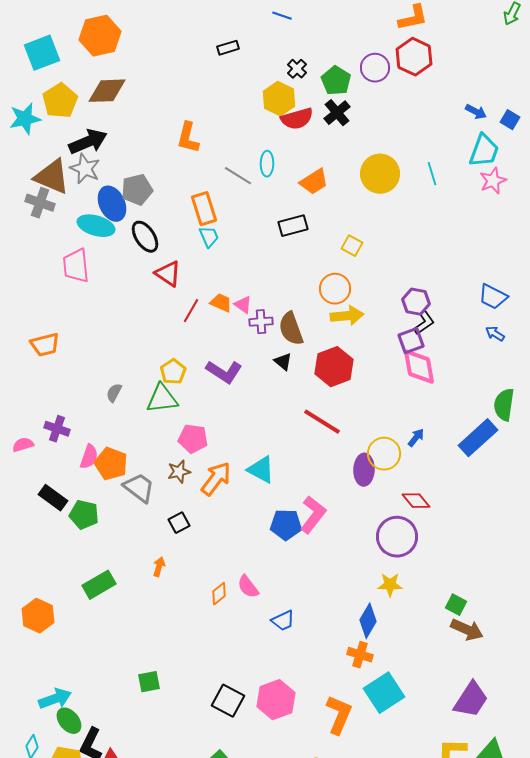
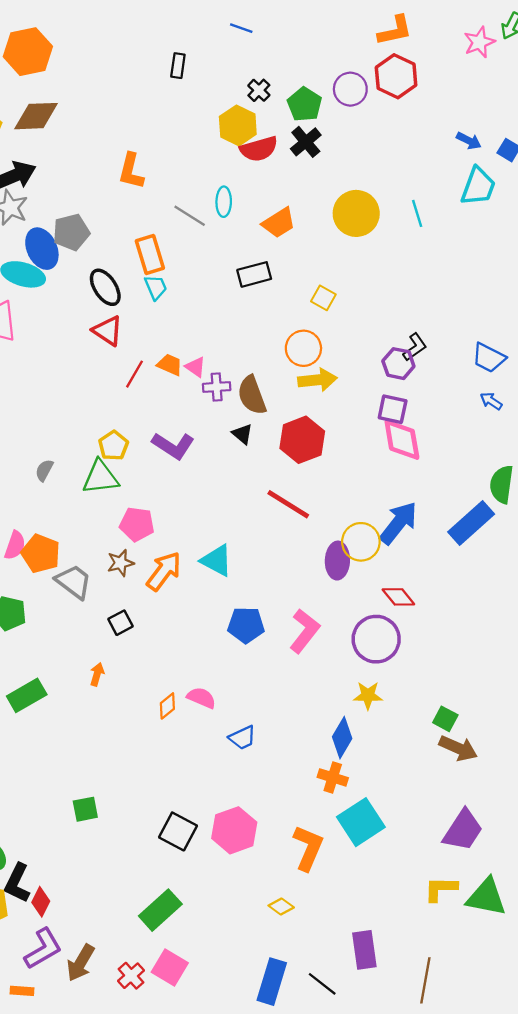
black rectangle: (228, 48) -> (178, 66), turned -65
pink star: (493, 181) -> (479, 42), moved
black ellipse: (145, 237) -> (105, 287), moved
black L-shape: (424, 323) -> (415, 347), moved
purple square: (411, 341) -> (393, 409), turned 32
blue arrow: (416, 438) -> (398, 523), size x2.0
pink L-shape: (313, 515) -> (305, 631), moved
pink semicircle: (248, 587) -> (201, 698), turned 150

